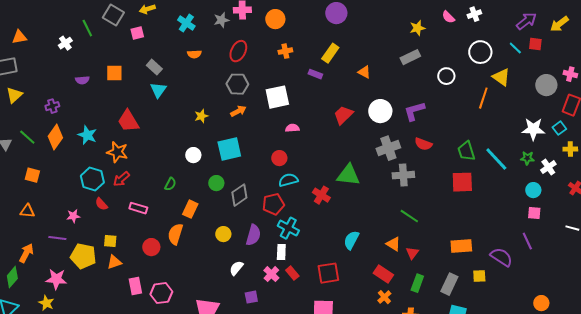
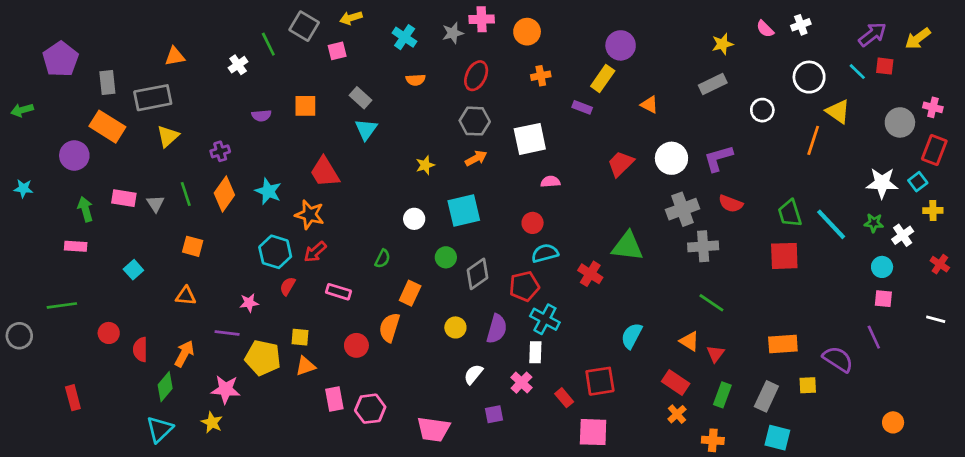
purple circle: (336, 13) -> (621, 45), moved
green line: (27, 137) -> (186, 194), turned 30
red semicircle: (101, 204) -> (288, 286), turned 72
red rectangle: (292, 273) -> (564, 398), moved

